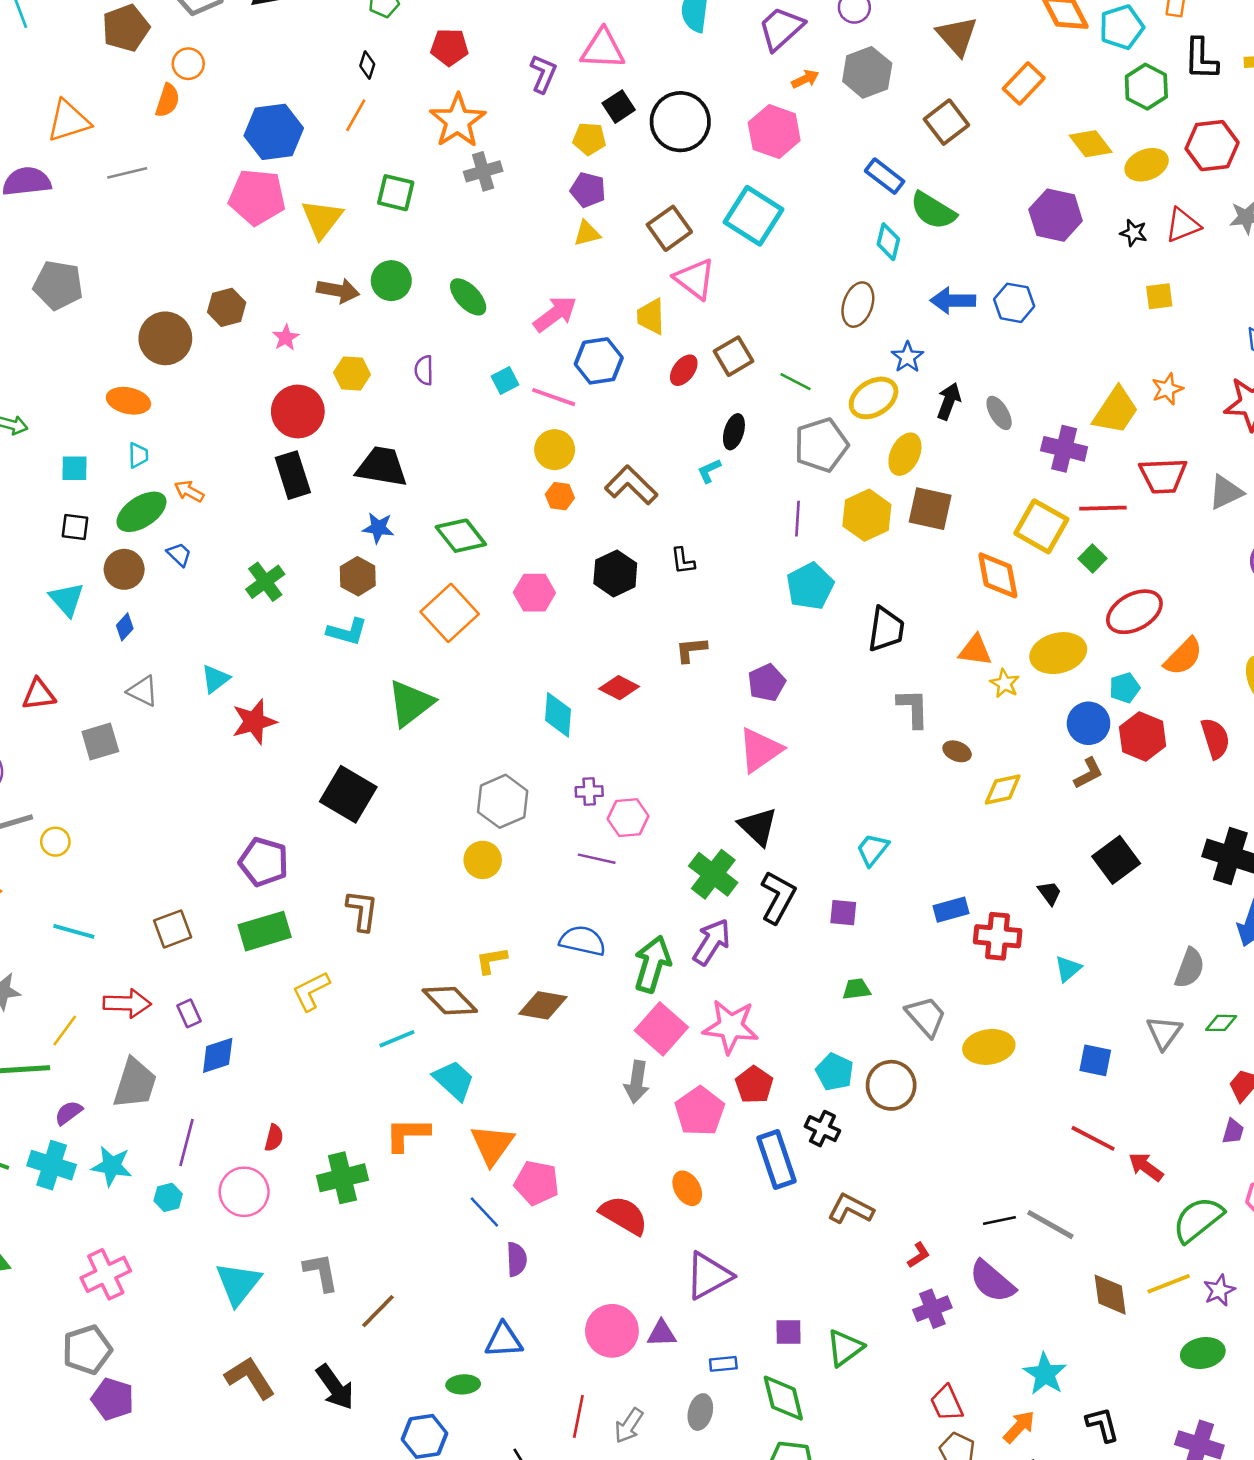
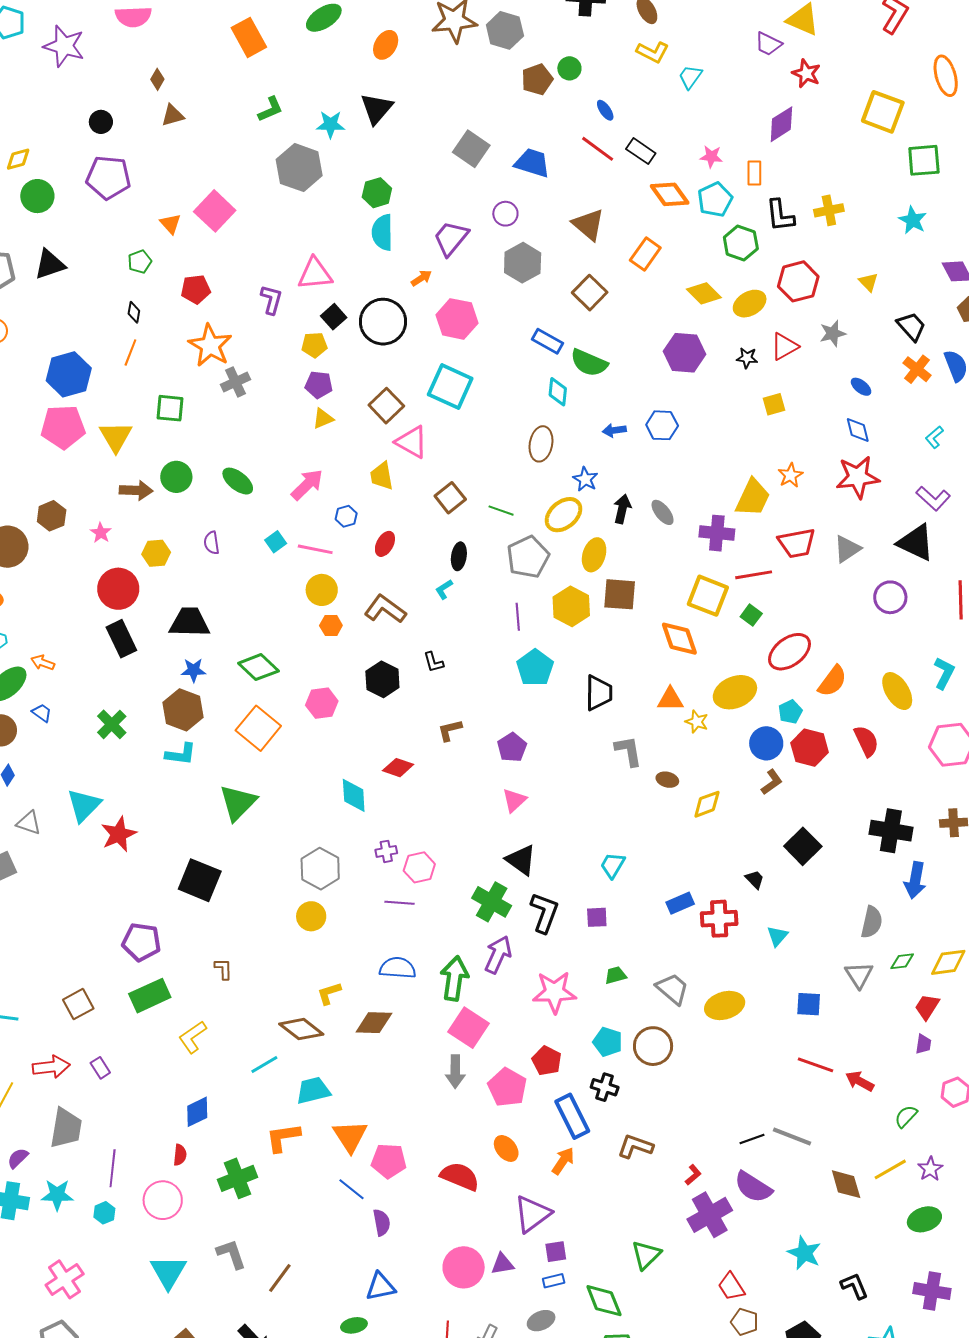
orange arrow: (805, 79) -> (421, 278), moved
blue arrow: (953, 301) -> (614, 430), size x0.7
blue hexagon: (599, 361) -> (346, 516), size x0.6
red ellipse: (684, 370) -> (385, 544), moved
brown hexagon: (358, 576) -> (183, 710), size x1.4
cyan triangle: (215, 679) -> (84, 805), size x1.5
pink triangle: (760, 750) -> (514, 800), size x0.7
brown L-shape: (362, 911) -> (223, 969), size x0.7
pink star: (731, 1027) -> (554, 992), moved
blue diamond: (218, 1055) -> (197, 1112), moved
cyan trapezoid: (454, 1080) -> (313, 1090), turned -48
green semicircle: (1198, 1220) -> (906, 1116), size x0.6
purple cross: (932, 1309) -> (710, 1215), size x1.5
purple square: (789, 1332) -> (556, 1252), moved
gray ellipse: (700, 1412) -> (541, 1321), turned 60
orange arrow: (1019, 1427) -> (563, 1161), moved

